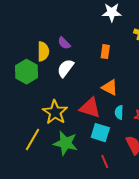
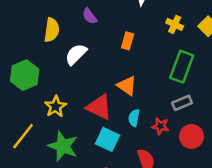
purple semicircle: (64, 43) -> (90, 16), moved
green hexagon: (27, 72) -> (25, 75), moved
yellow star: (55, 112) -> (56, 107), size x0.7

